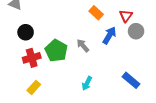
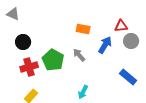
orange rectangle: (96, 13) -> (83, 29), moved, turned -32
red triangle: (126, 16) -> (121, 26), turned 48
blue rectangle: (131, 80) -> (128, 77), moved

